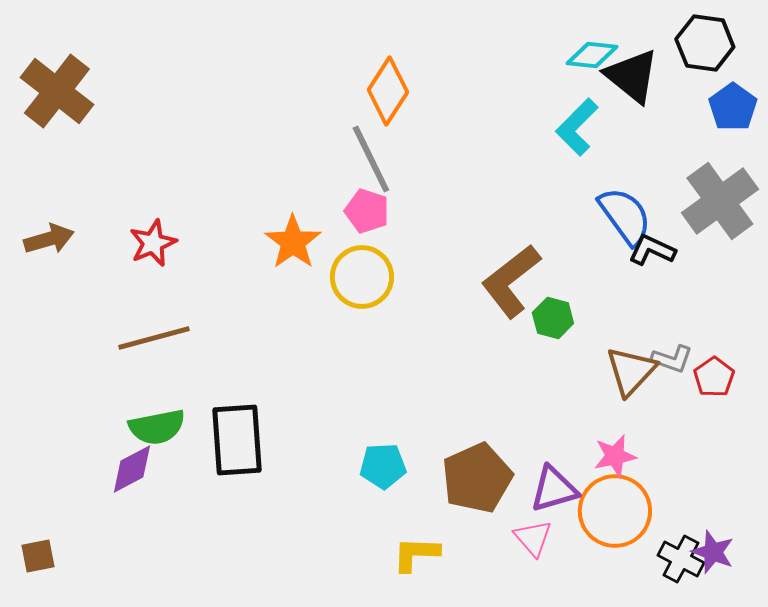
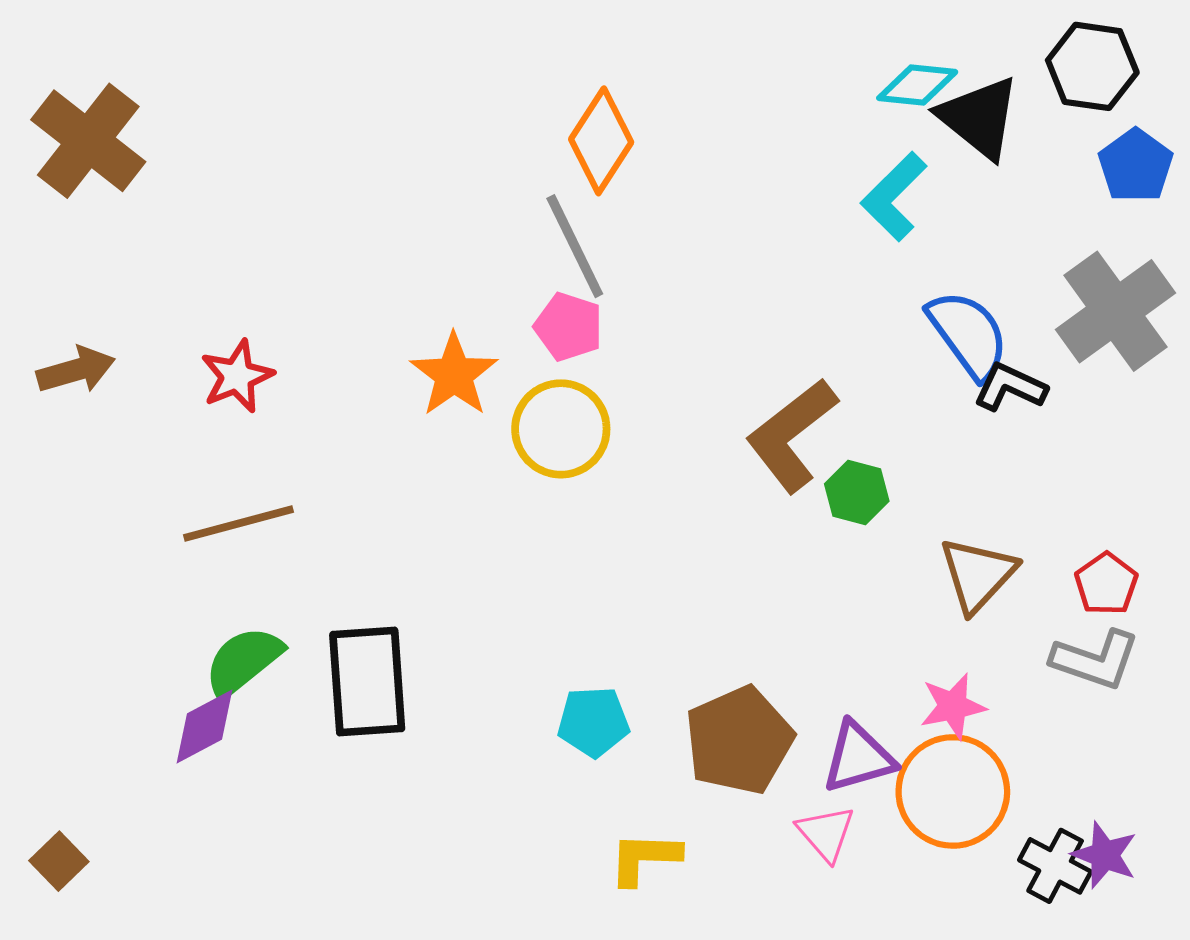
gray L-shape: (672, 359) -> (1095, 660), moved, size x1.4
green semicircle: (157, 427) -> (243, 661), turned 152
brown square: (38, 556) -> (59, 861), turned -33

